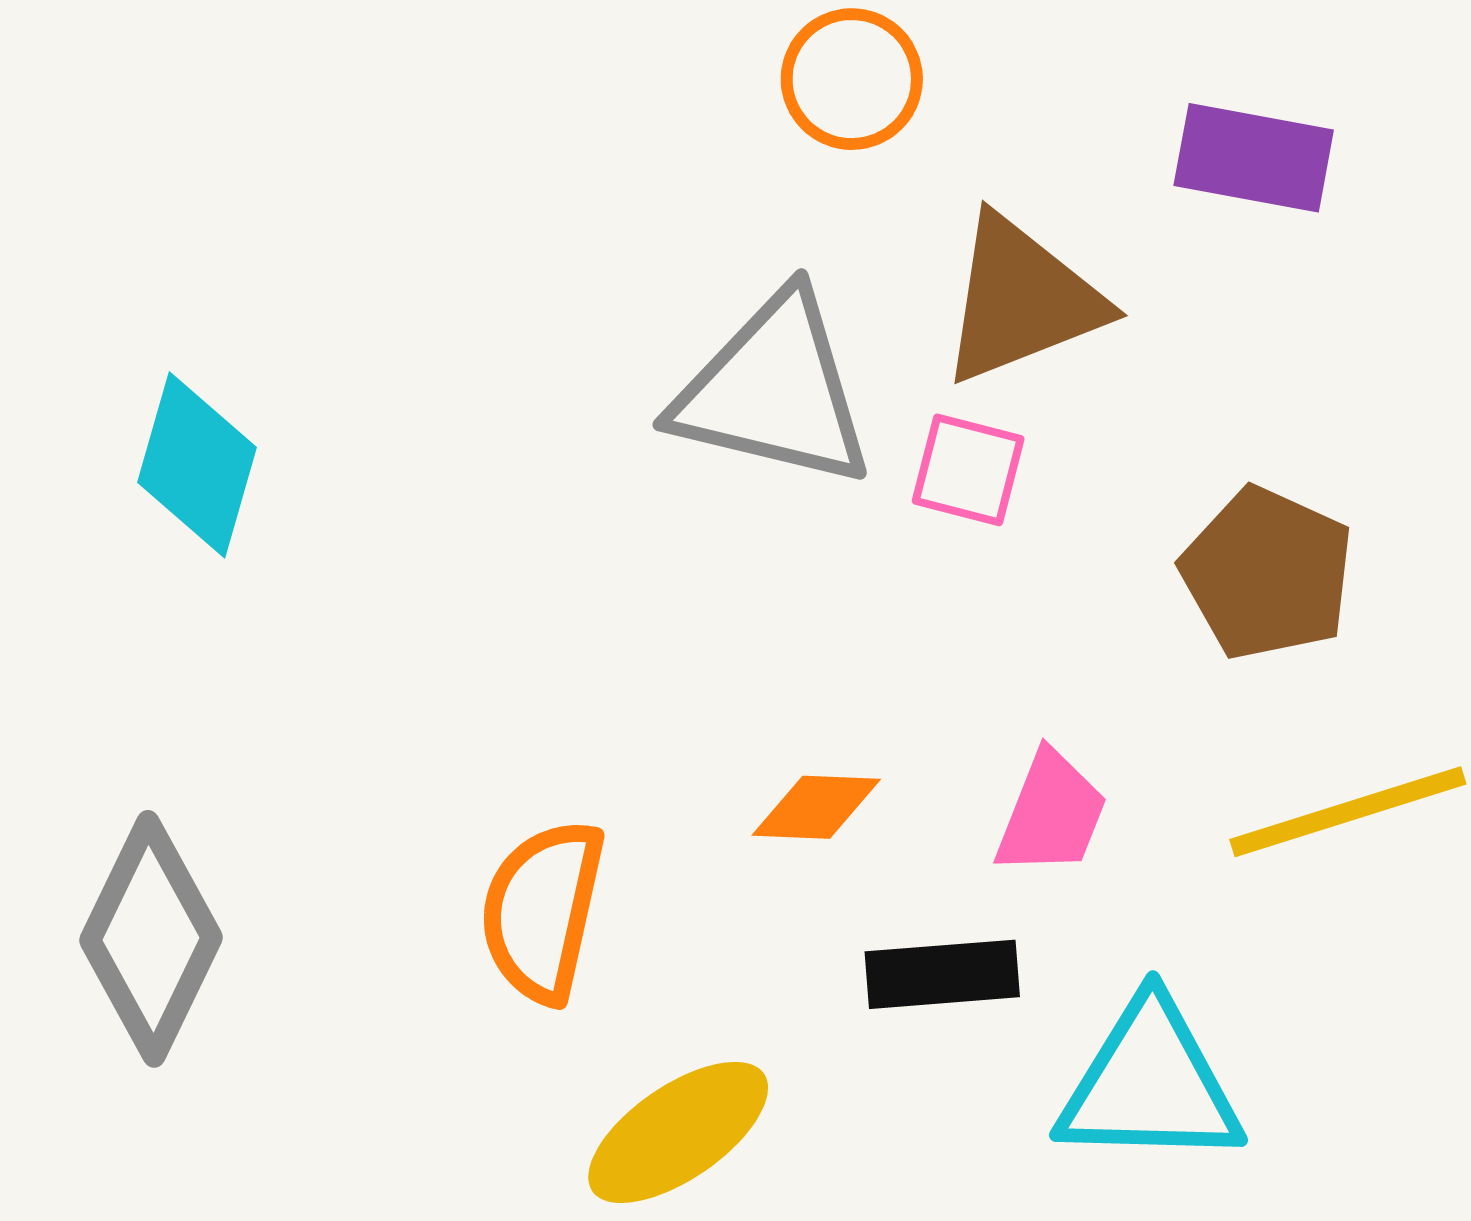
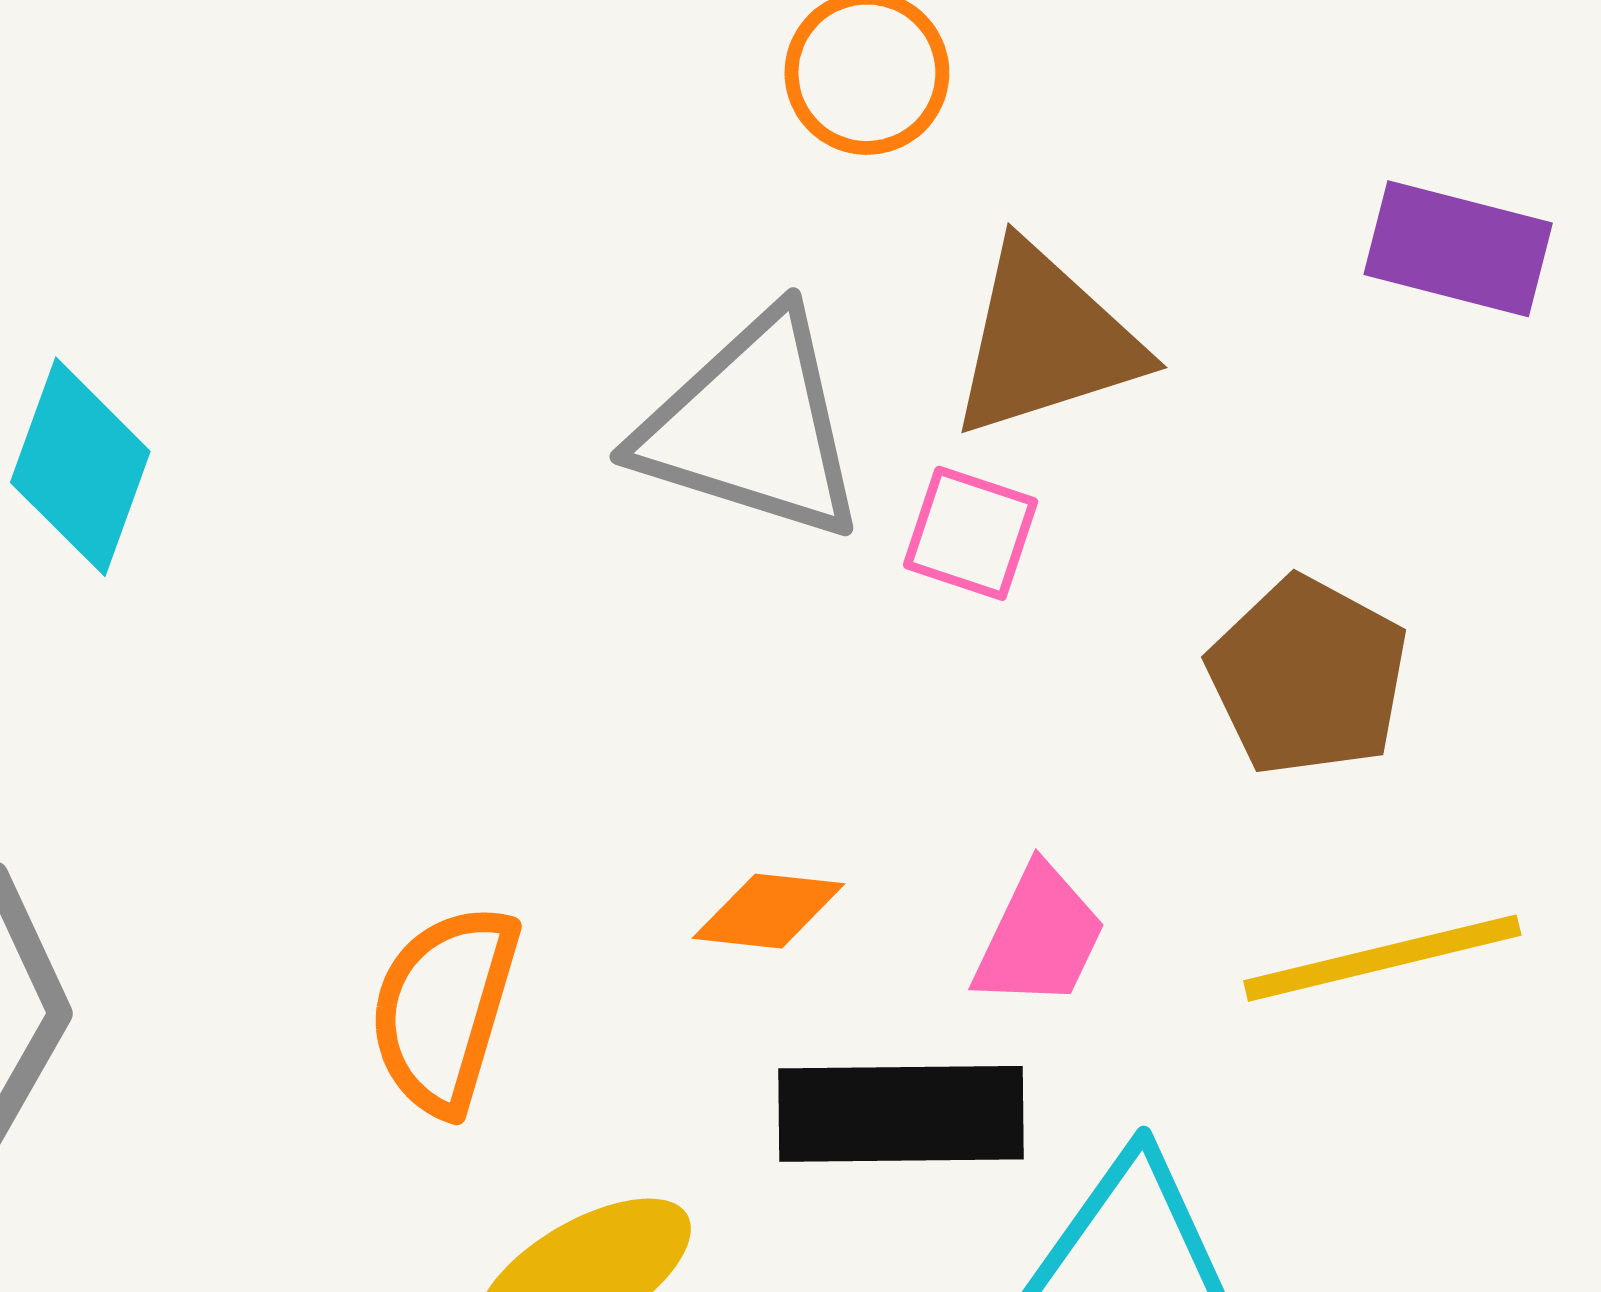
purple rectangle: (1254, 158) -> (1458, 249), moved
black rectangle: (942, 974) -> (901, 1114), size x1.4

